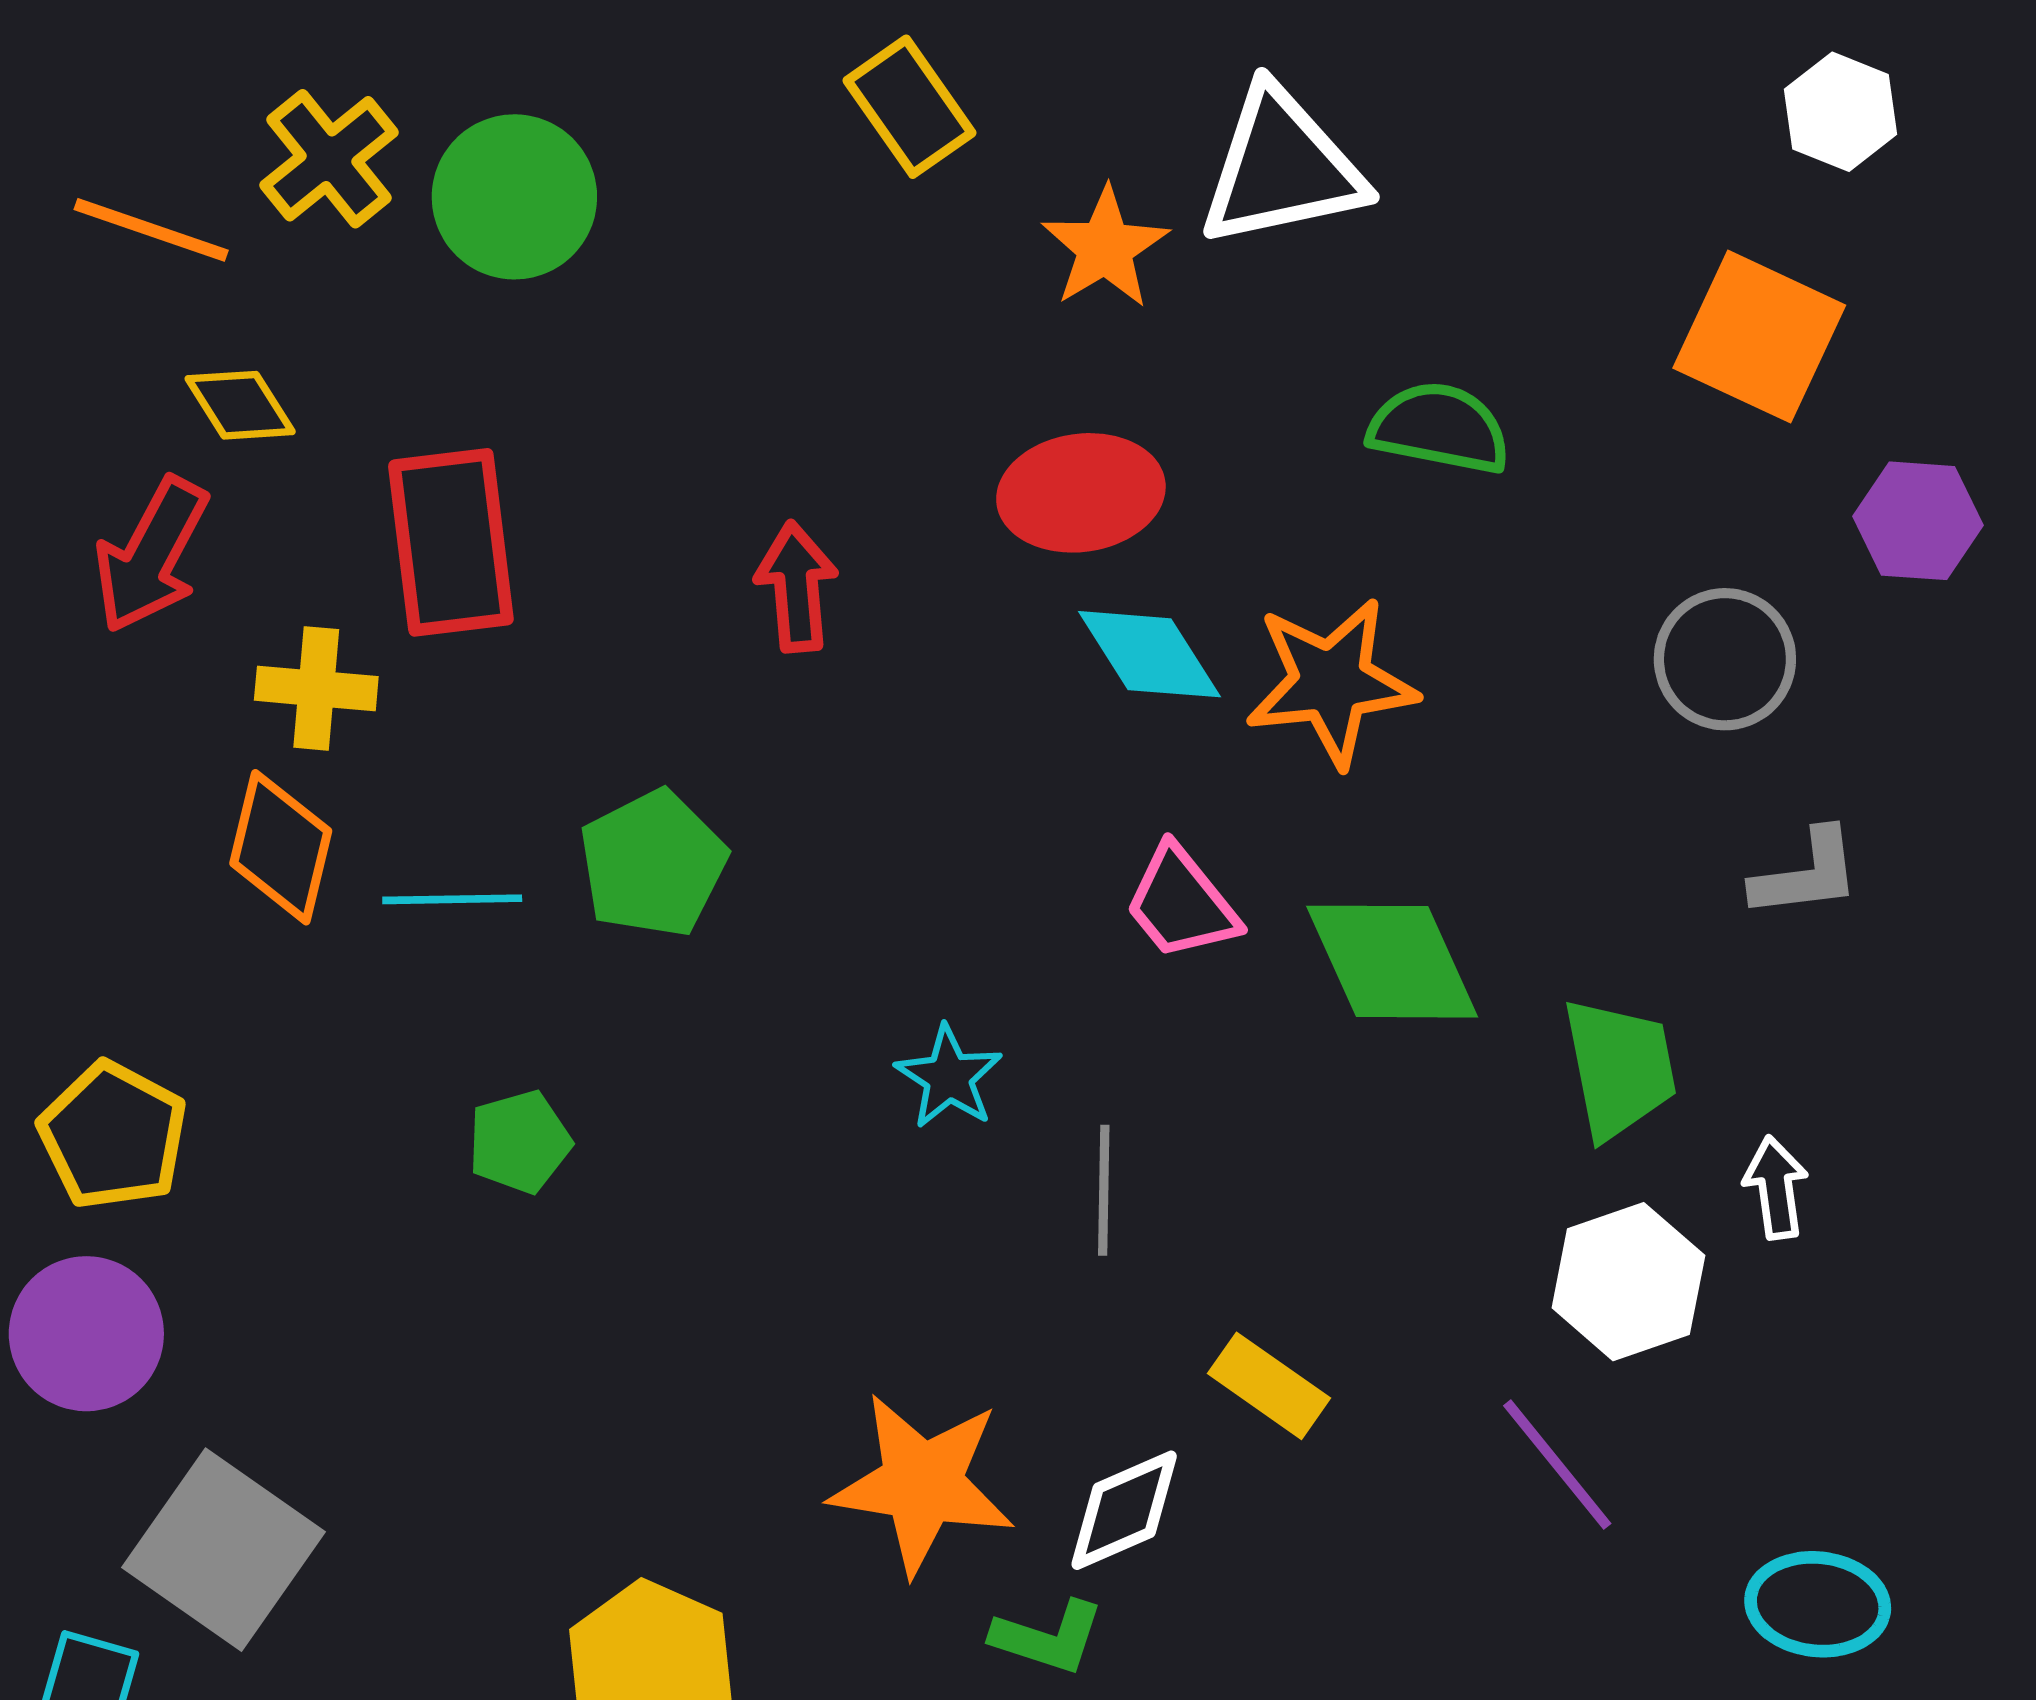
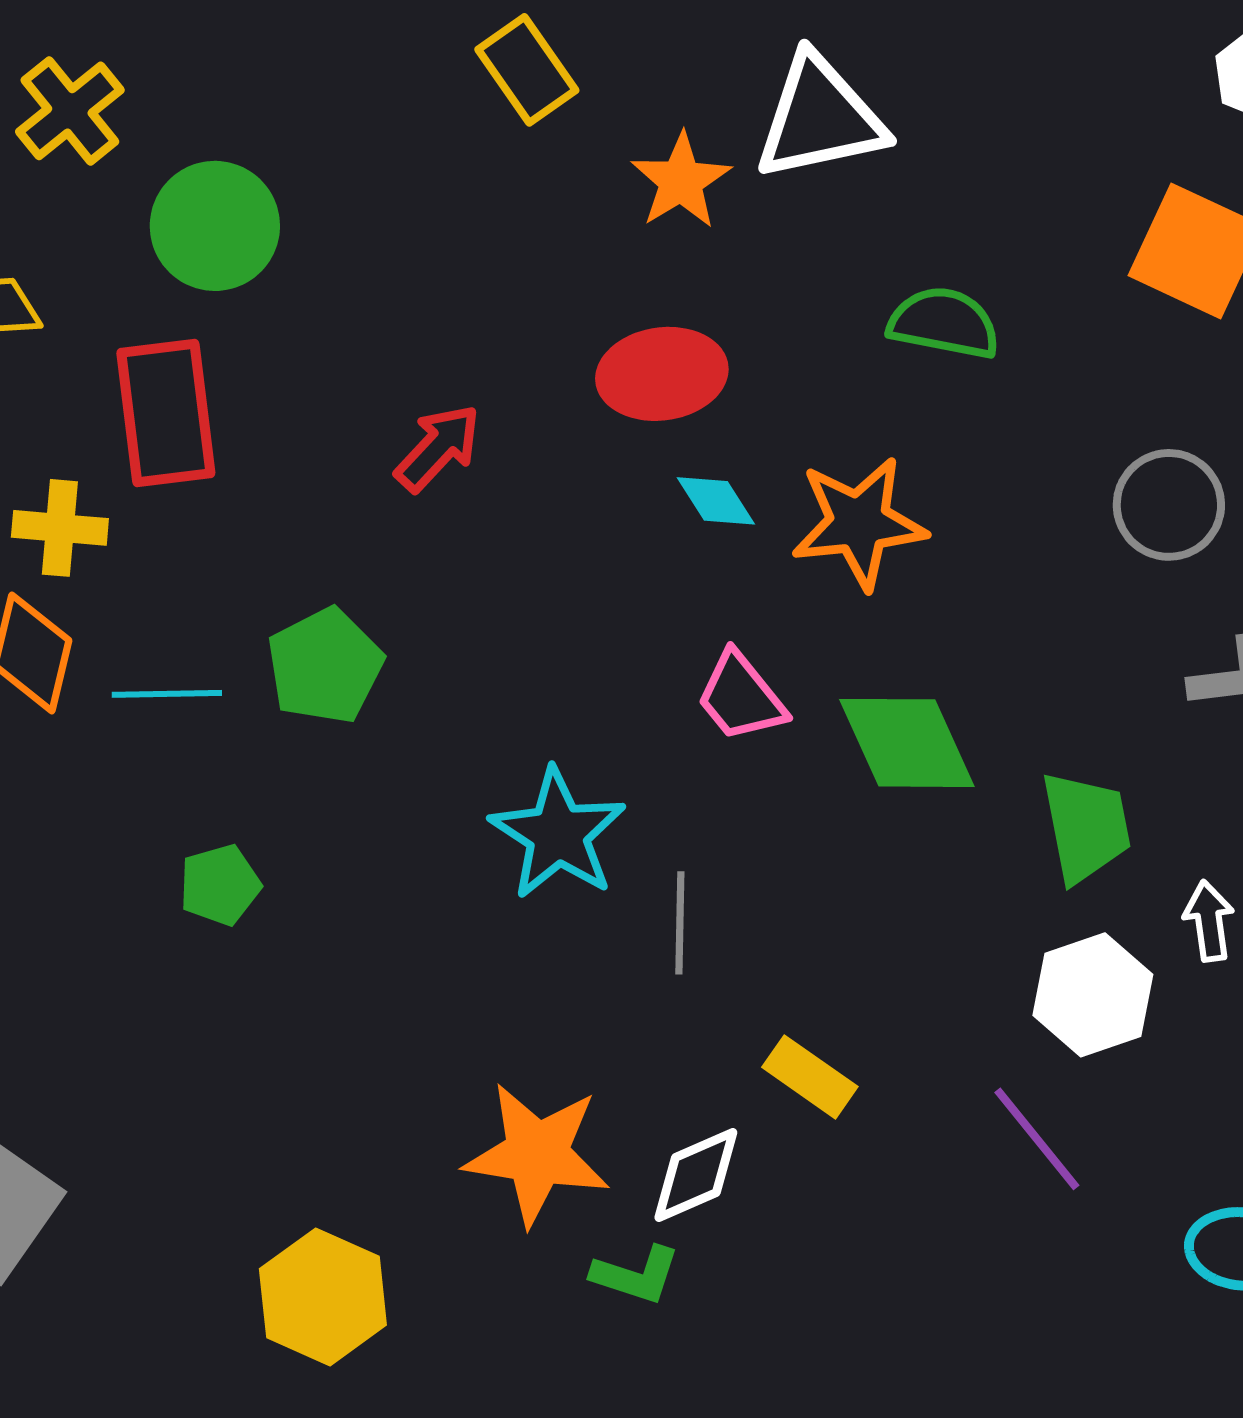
green circle: (514, 197) -> (215, 226), moved
red arrow: (796, 587) -> (438, 448), turned 48
cyan diamond: (1150, 654) -> (716, 501), size x0.7
cyan star: (949, 1077) -> (558, 834), size x1.6

